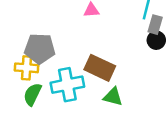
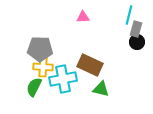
yellow cross: (26, 68) -> (43, 67), moved

